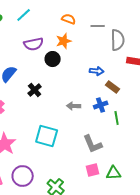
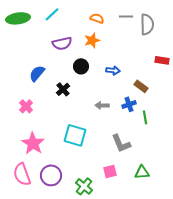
gray line: (98, 26) -> (126, 16), moved
gray semicircle: (118, 40) -> (147, 24), moved
black circle: (53, 59) -> (81, 66), moved
blue arrow: (97, 71) -> (113, 70), moved
pink square: (93, 170) -> (110, 171), moved

